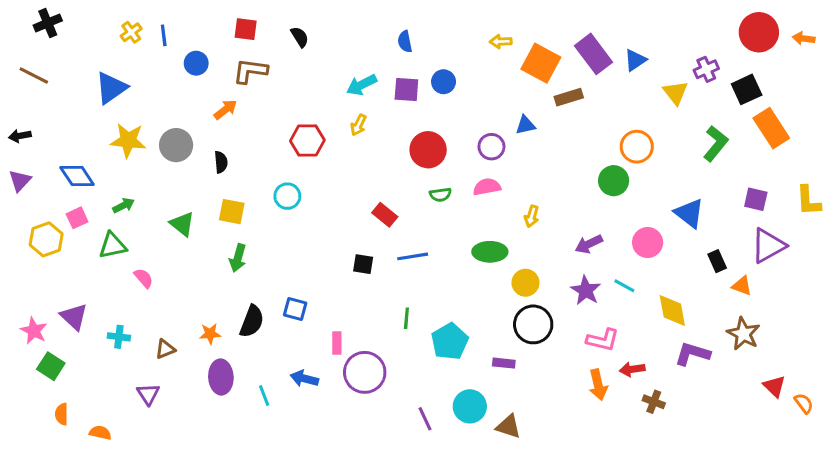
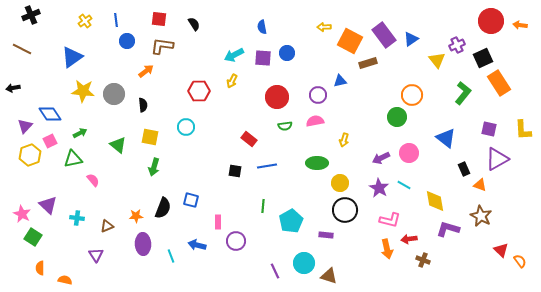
blue line: (164, 35) -> (116, 20), moved
purple triangle: (20, 181) -> (25, 126), moved
pink circle: (648, 243) -> (409, 153), moved
purple circle: (365, 372) -> (236, 241), size x0.7

